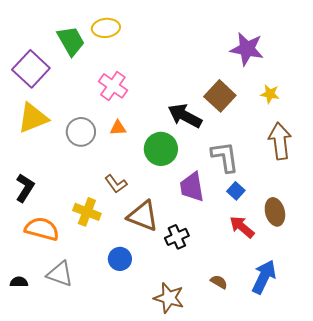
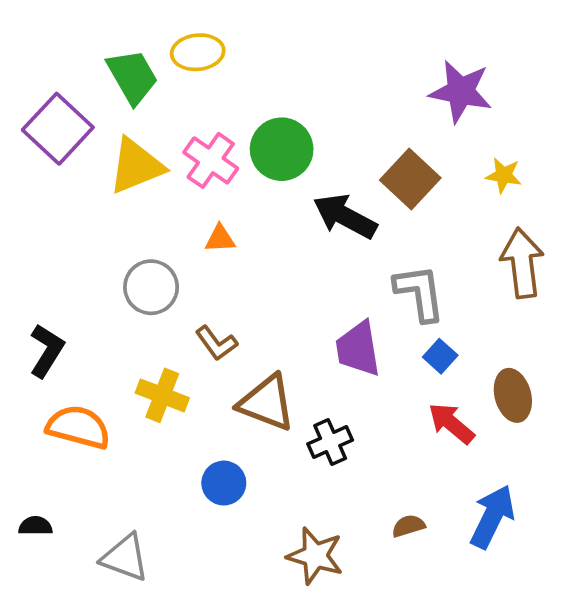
yellow triangle: (33, 118) -> (136, 166), moved
gray circle: (81, 132) -> (151, 287), moved
green circle: (161, 149) -> (282, 149), moved
gray triangle: (60, 274) -> (125, 558), moved
brown semicircle: (219, 282) -> (408, 526), turned -48

